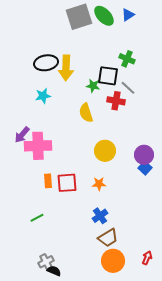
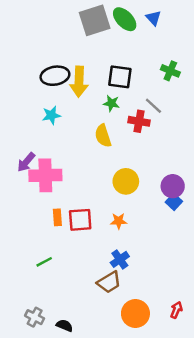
blue triangle: (128, 15) -> (153, 18), turned -40
green cross: (127, 59) -> (170, 71), moved
black square: (108, 76) -> (120, 77), moved
brown trapezoid: (108, 238) -> (109, 282), moved
gray cross: (46, 262) -> (35, 317), moved, turned -35

